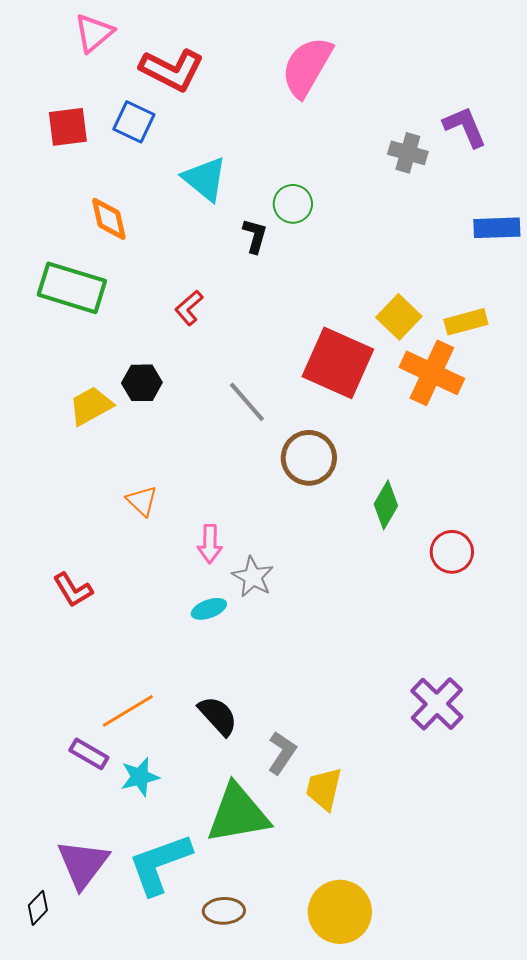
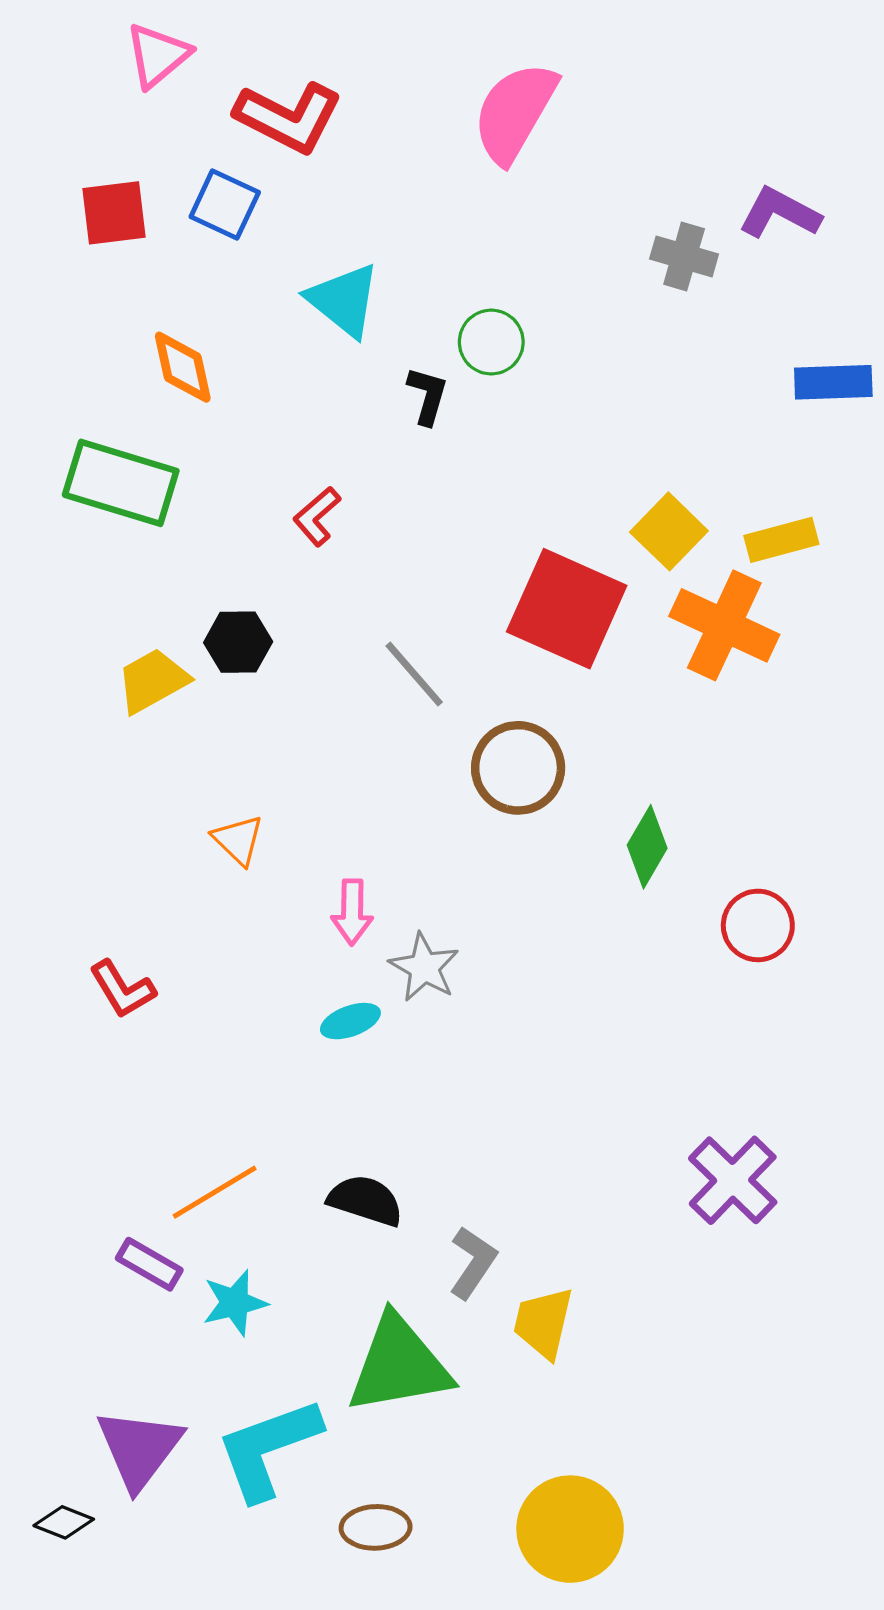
purple L-shape: (465, 127) -> (780, 213), turned -39
black semicircle: (218, 716) -> (365, 1200), turned -30
black diamond: (38, 908) -> (64, 1522), turned 68

